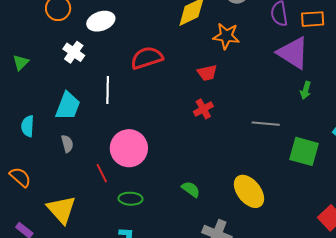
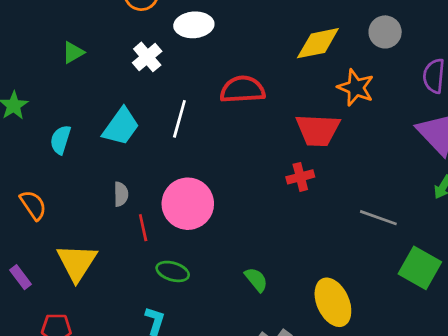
red trapezoid: (207, 73) -> (318, 130), size x1.6
gray semicircle: (67, 144) -> (121, 194), moved

